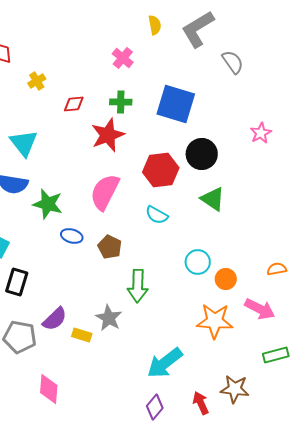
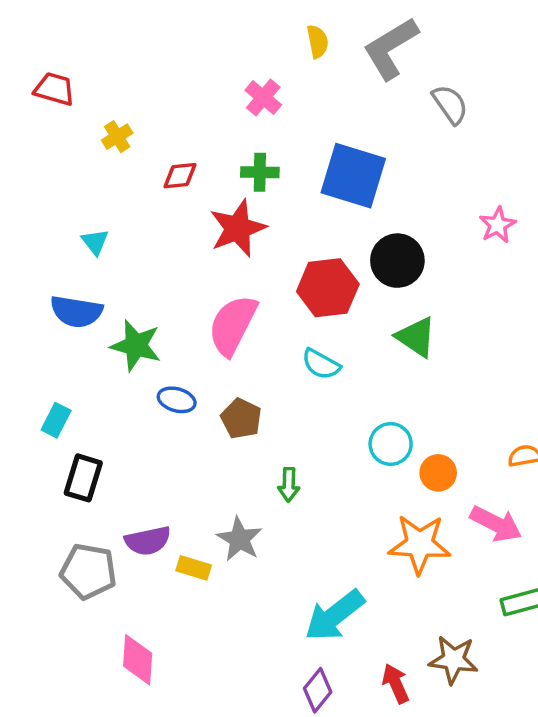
cyan triangle: (24, 143) -> (95, 242), size x0.6
green arrow: (138, 286) -> (289, 485), size x0.6
purple semicircle: (55, 319) -> (148, 541), turned 32

